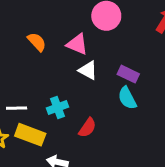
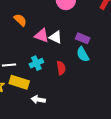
pink triangle: (77, 44) -> (42, 36), moved
red semicircle: (87, 128) -> (61, 68), moved, turned -40

